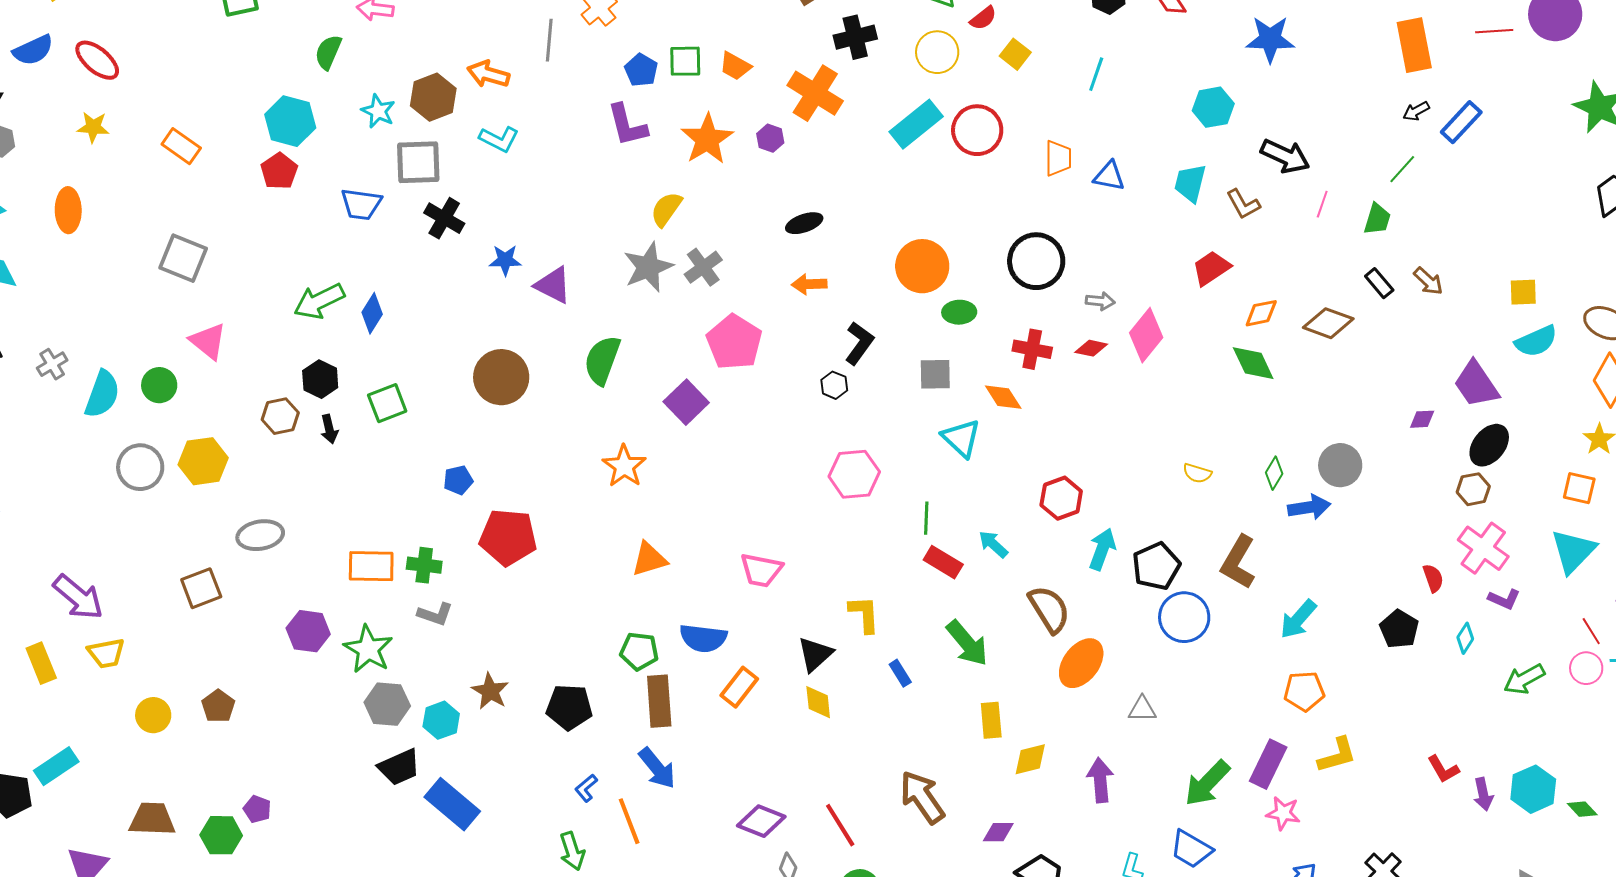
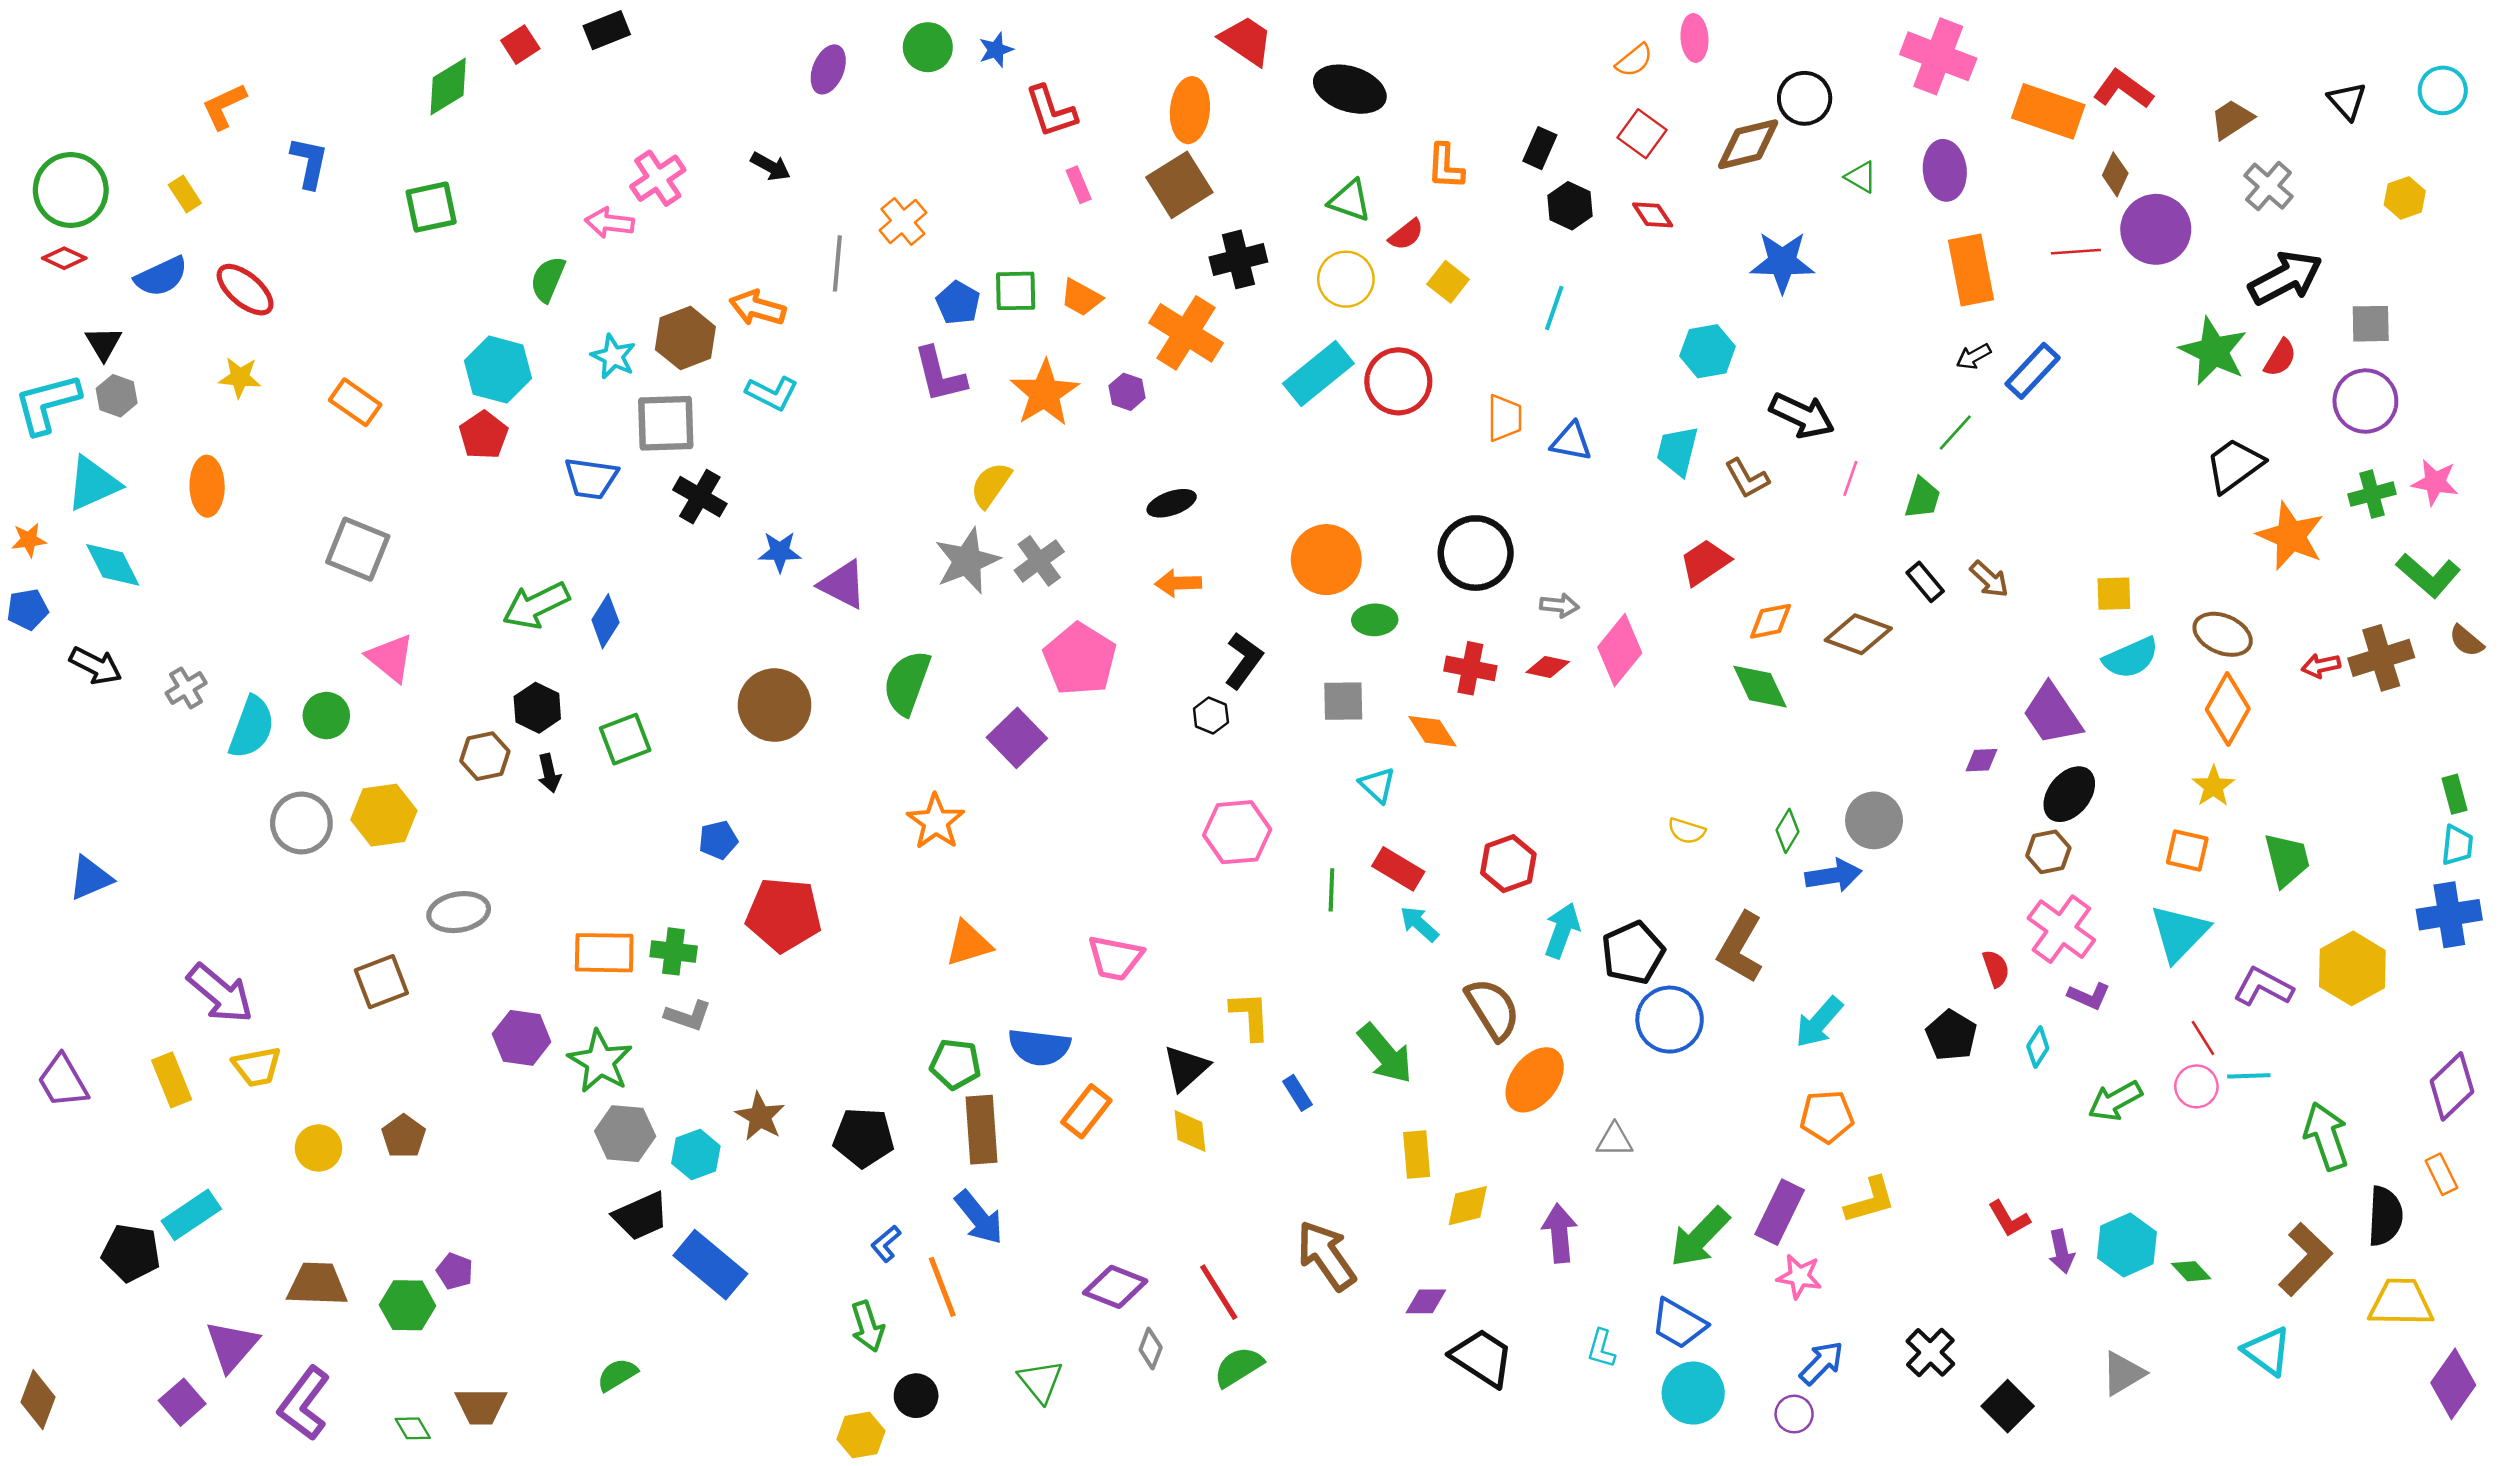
cyan triangle: (961, 438) -> (1377, 785), size x0.7
red rectangle: (943, 562) -> (1398, 869), moved

